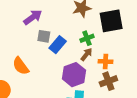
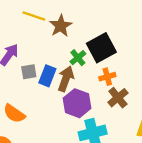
black square: (111, 21) -> (101, 48), moved
brown arrow: (86, 54) -> (66, 79), moved, size x1.5

